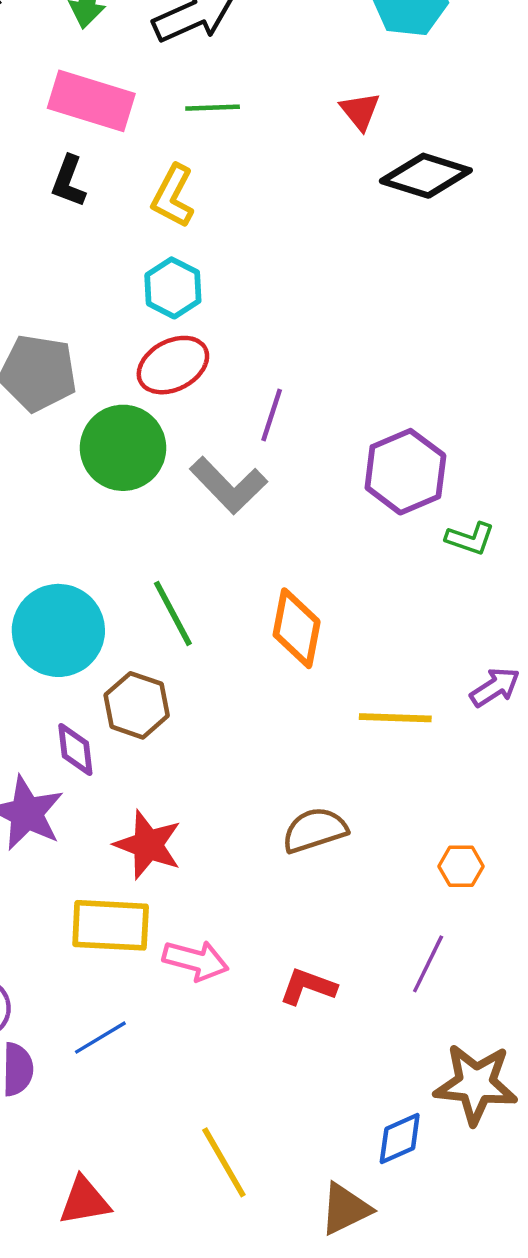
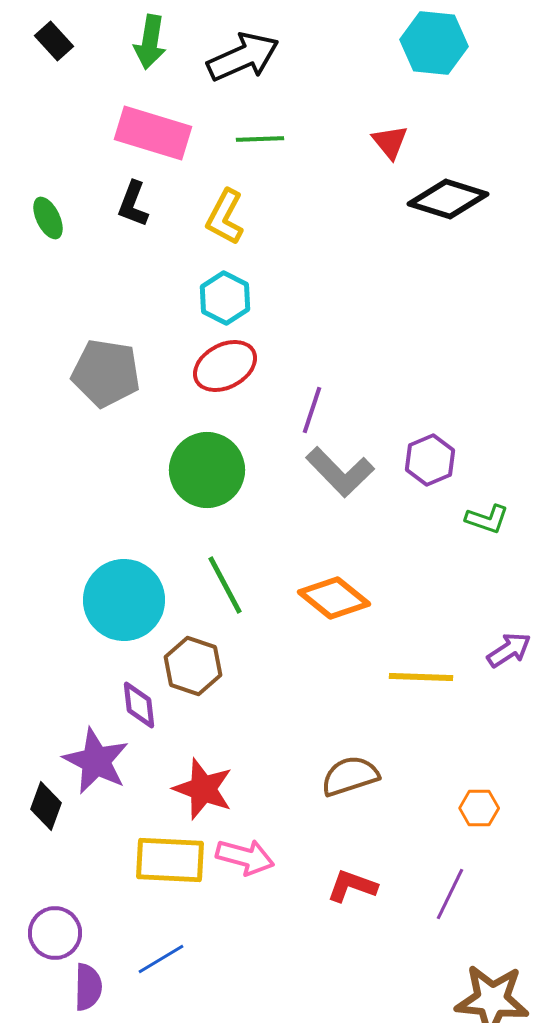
green circle: (123, 448) -> (207, 470), moved
purple hexagon: (405, 472) -> (430, 460), size x0.7
gray L-shape: (228, 485) -> (340, 472), moved
orange diamond: (297, 628) -> (334, 598), turned -62
pink arrow: (196, 960) -> (245, 857), moved
red L-shape: (308, 987) -> (352, 886), moved

